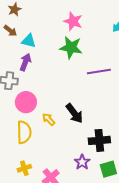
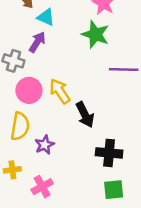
yellow arrow: (49, 119) -> (60, 91), moved, size x1.5
purple star: (82, 162) -> (45, 145), moved

